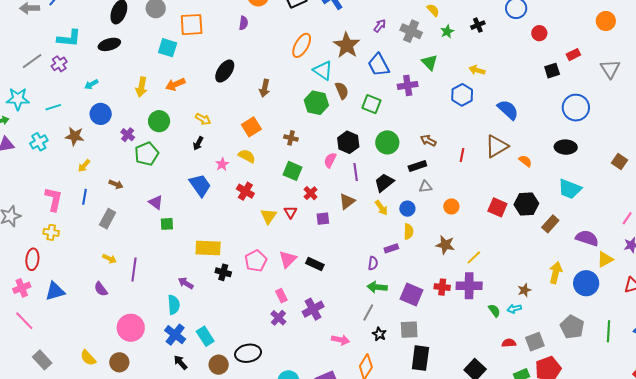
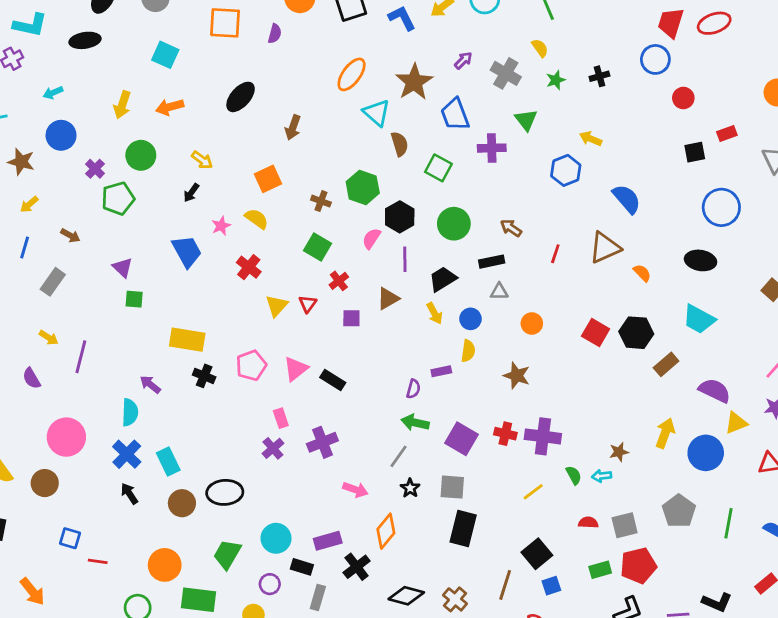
orange square: (192, 25) -> (225, 23), moved
green hexagon: (316, 103) -> (363, 187), moved
yellow line: (474, 257) -> (533, 492), moved

